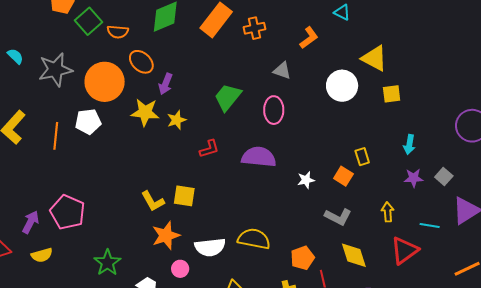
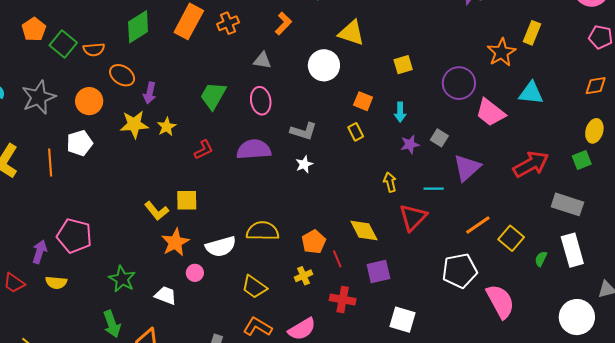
orange circle: (105, 82) -> (89, 101), size x0.7
yellow square: (392, 94) -> (403, 65), moved
orange square: (343, 176) -> (363, 101), moved
gray L-shape: (338, 217) -> (303, 131), moved
yellow semicircle: (42, 255) -> (56, 282), turned 30

